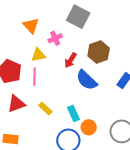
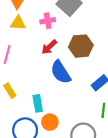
pink cross: (55, 38) -> (48, 21), moved
yellow triangle: (38, 55) -> (18, 23), moved

